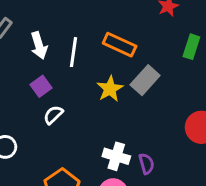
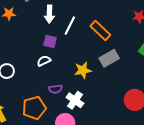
purple square: (41, 86) -> (50, 42), moved, turned 32
yellow star: (110, 89) -> (83, 70), moved
purple semicircle: (146, 164) -> (55, 89), moved, turned 80

